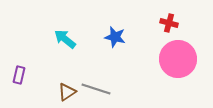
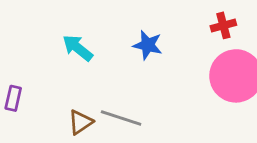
red cross: (169, 23) -> (223, 25), turned -30

